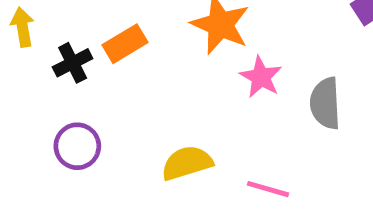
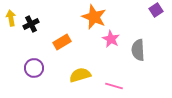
orange rectangle: (125, 44) -> (62, 42), moved
black cross: (73, 63) -> (31, 24), moved

